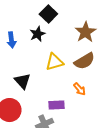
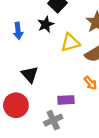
yellow triangle: (54, 62) -> (70, 42), moved

